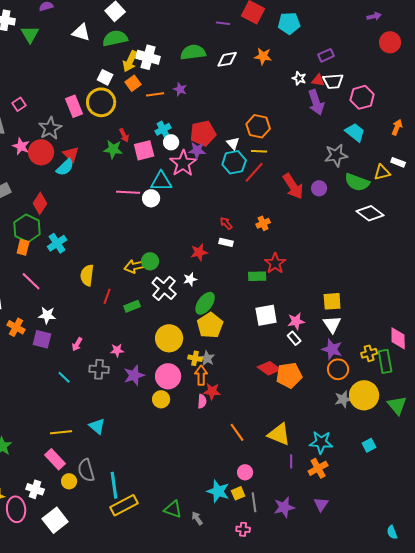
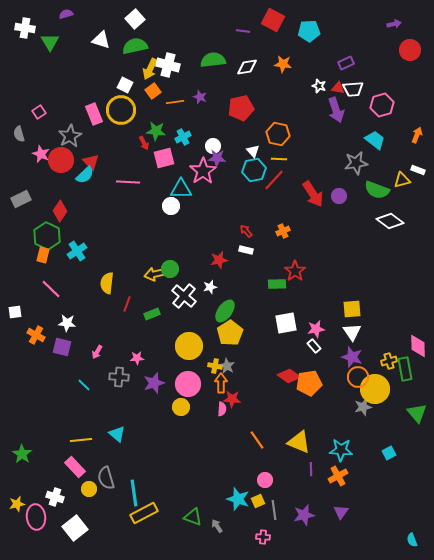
red pentagon: (203, 133) -> (241, 108), moved
white circle: (171, 142) -> (213, 146), moved
green star: (113, 149) -> (156, 131), moved
pink line: (128, 192) -> (128, 182), moved
yellow circle: (364, 395) -> (375, 389), moved

